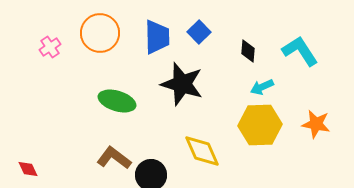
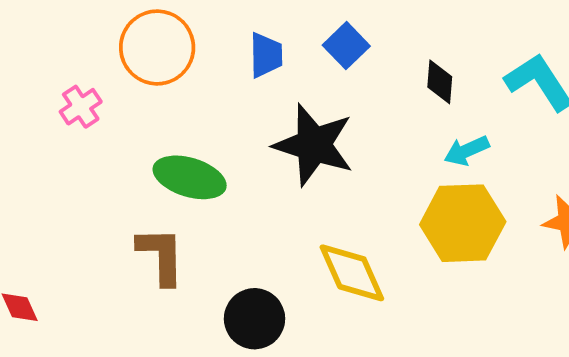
blue trapezoid: (157, 37) -> (266, 55), size x0.7
pink cross: (50, 47) -> (81, 107), moved
brown L-shape: (114, 158) -> (161, 256), moved, turned 52

